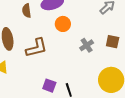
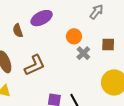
orange circle: (63, 24) -> (74, 36), moved

